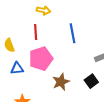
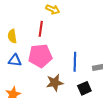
blue line: (72, 33) -> (75, 62), moved

